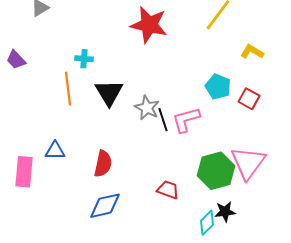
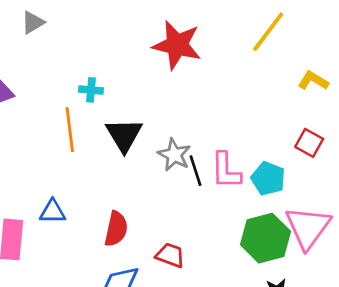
cyan pentagon: (218, 87) -> (268, 179), moved
pink L-shape: (186, 120) -> (226, 171), turned -76
red trapezoid: (168, 190) -> (170, 255), moved

